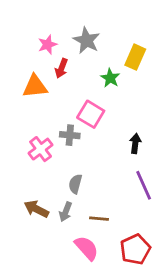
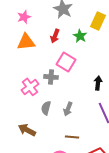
pink star: (47, 45) -> (24, 17), moved
red arrow: (61, 68) -> (55, 36), moved
gray semicircle: (75, 184) -> (46, 108), moved
gray arrow: (66, 212) -> (68, 109), moved

